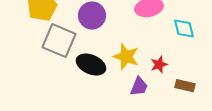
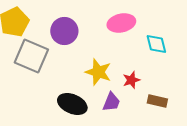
black ellipse: (91, 65) -> (72, 104), moved

